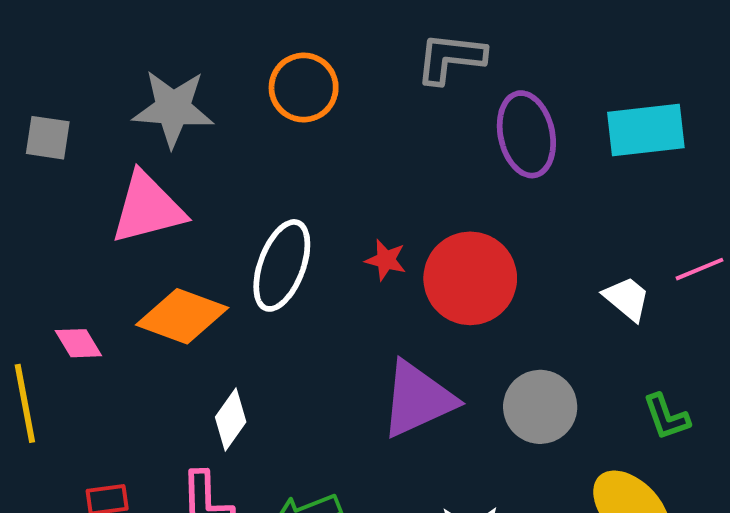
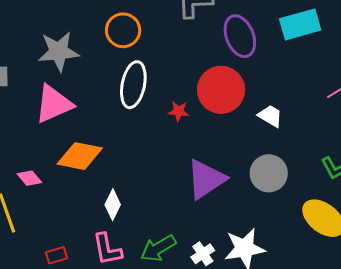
white ellipse: (282, 265) -> (133, 85), moved
red circle: (470, 278) -> (221, 90), moved
white trapezoid: (627, 298) -> (270, 116), moved

